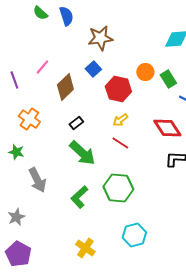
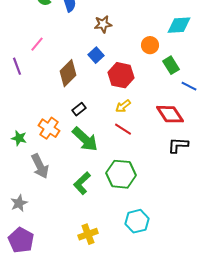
brown star: (100, 38) -> (103, 24), size x0.7
pink line: (42, 67) -> (37, 44), moved
orange circle: (145, 72) -> (150, 45), moved
orange cross: (29, 119) -> (49, 128), moved
yellow cross: (85, 248) -> (88, 234), turned 36

